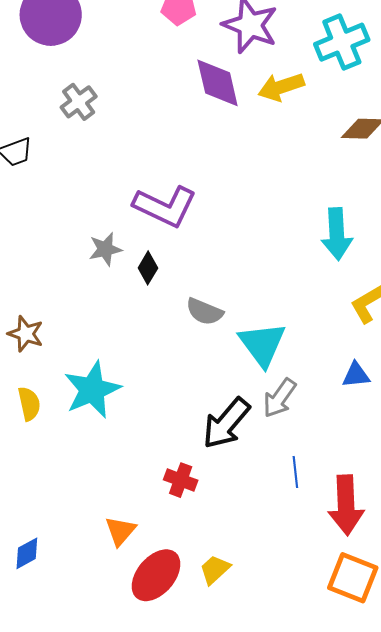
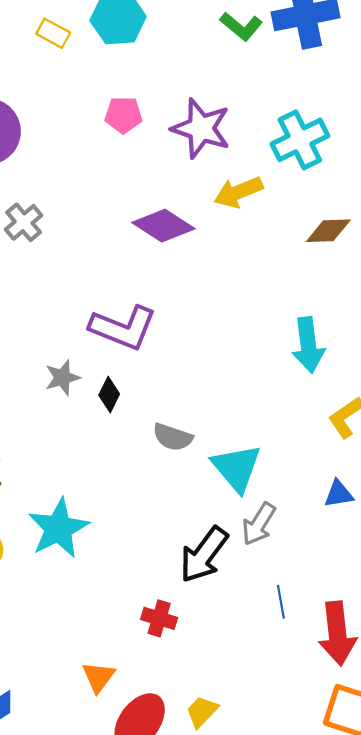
purple diamond: (218, 83) -> (163, 226), moved, turned -40

